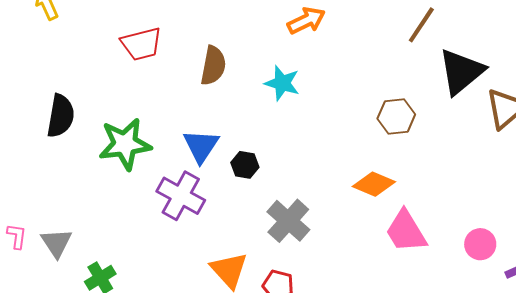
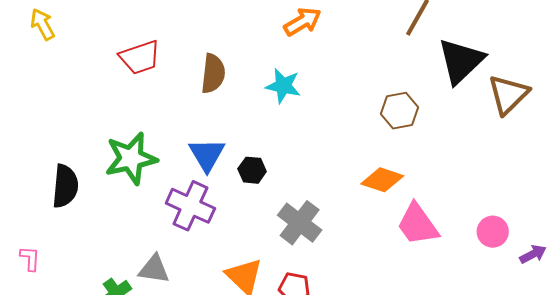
black semicircle: (61, 116) -> (65, 186), moved
gray triangle: (56, 243) -> (154, 269), moved, turned -44

